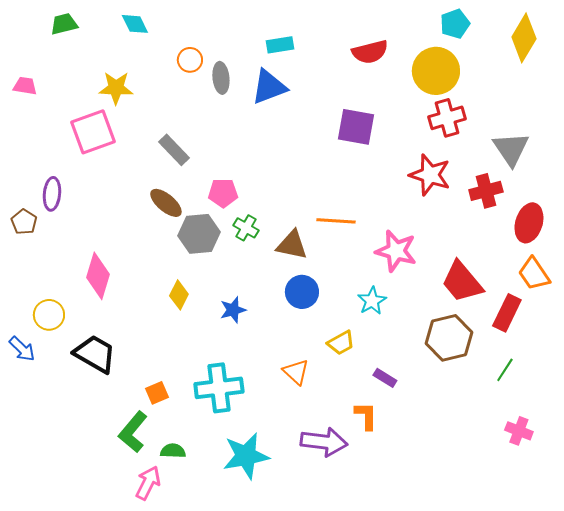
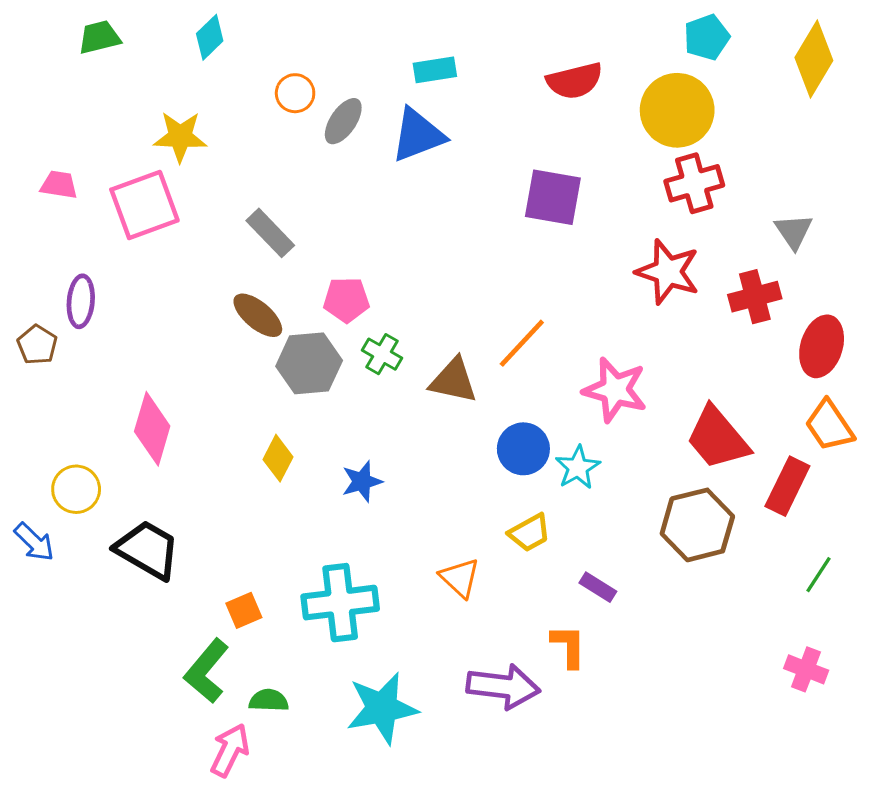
cyan diamond: (135, 24) -> (210, 37), turned 72
gray ellipse: (221, 78) -> (343, 121), turned 40
pink trapezoid: (25, 86) -> (59, 185), moved
gray triangle: (511, 149) -> (794, 231), size x0.7
orange line: (336, 221) -> (522, 343), turned -51
blue circle: (302, 292) -> (523, 449), moved
green line: (505, 370) -> (818, 575), moved

